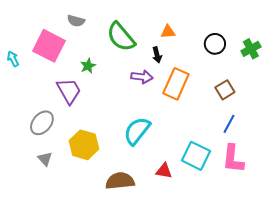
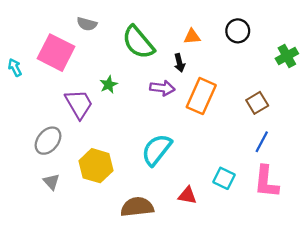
black circle: (215, 44) -> (238, 31), moved
green star: (88, 66) -> (109, 85), moved
cyan square: (196, 156) -> (224, 178), size x0.7

